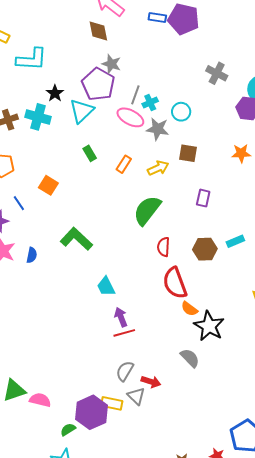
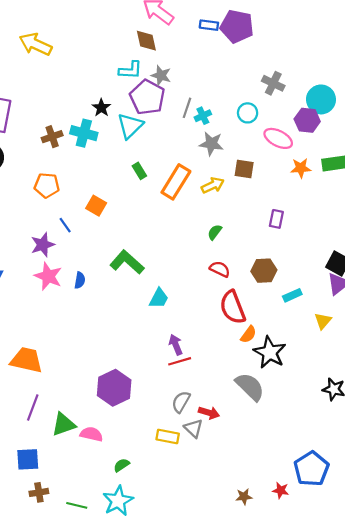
cyan L-shape: (32, 59) -> (130, 70), moved, size x0.7
cyan circle: (181, 112) -> (248, 113), moved
pink ellipse: (130, 117) -> (278, 138), moved
orange rectangle: (124, 164) -> (176, 182), size x1.8
purple rectangle: (203, 198) -> (276, 219), moved
green semicircle: (147, 210) -> (215, 232), moved, size x0.5
cyan rectangle: (235, 241) -> (292, 295), moved
red semicircle: (164, 247) -> (220, 269), turned 114
cyan trapezoid: (106, 286) -> (159, 298), moved, turned -125
orange semicircle: (189, 309) -> (248, 334), turned -90
gray semicircle: (190, 358) -> (250, 387), size x1.4
purple hexagon: (91, 412) -> (114, 388), moved

